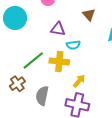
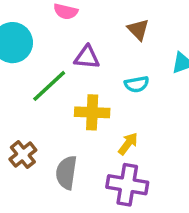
cyan semicircle: (73, 45) -> (137, 84), moved
green line: (33, 60) -> (49, 86), moved

